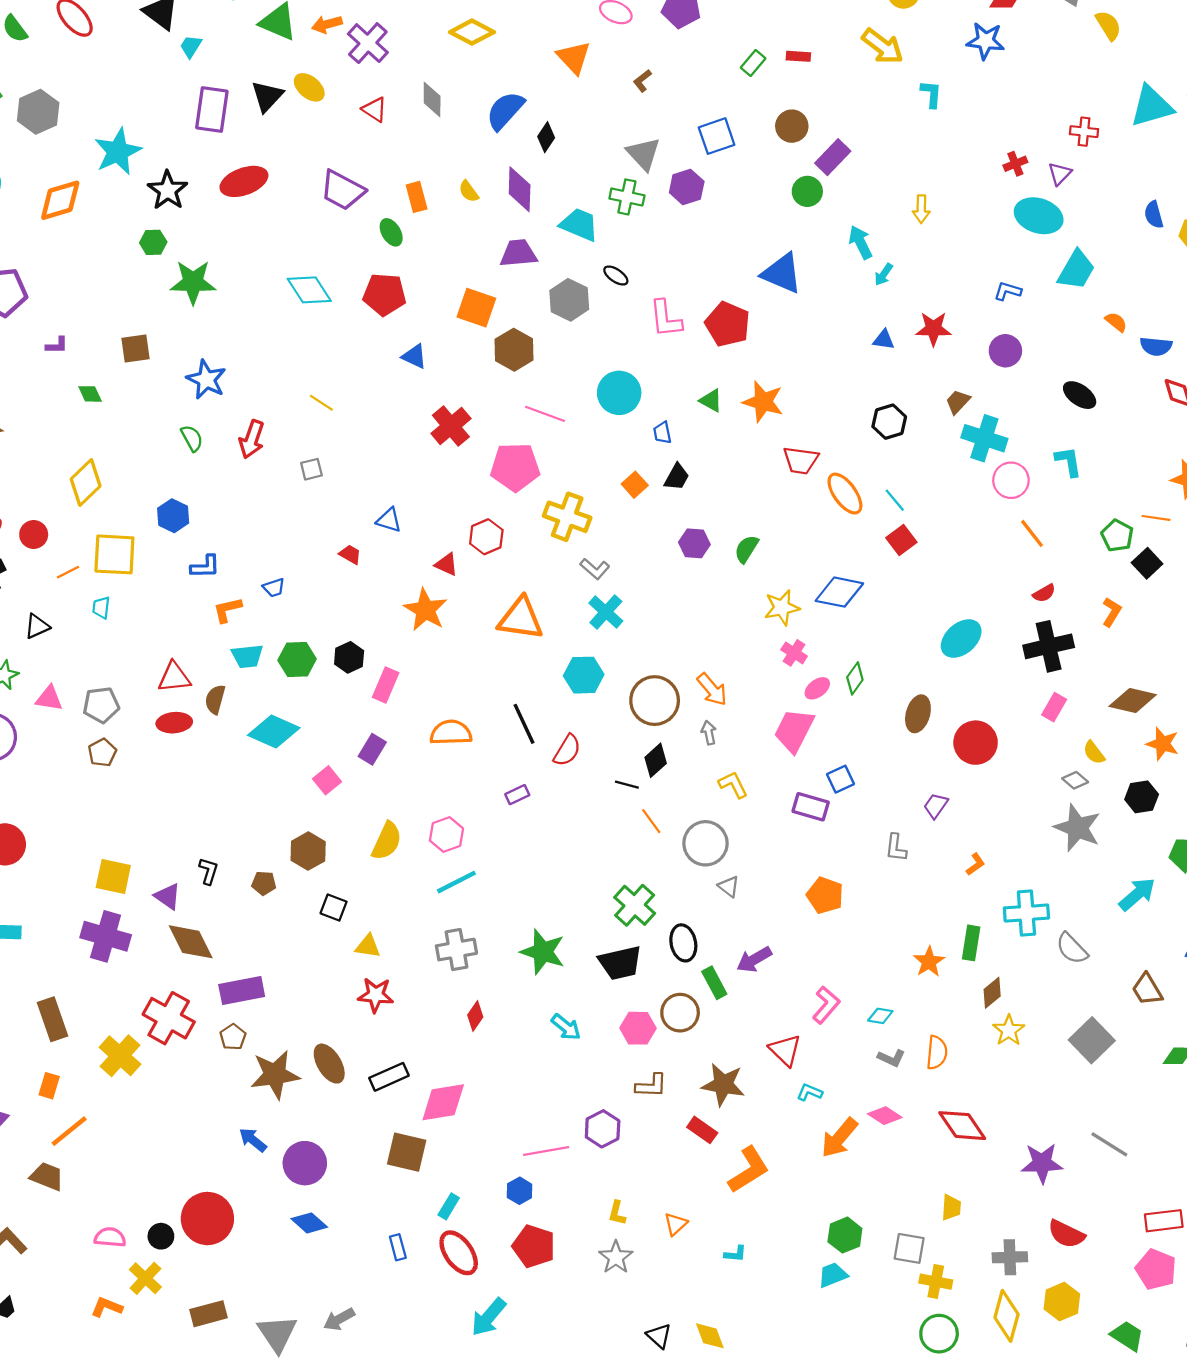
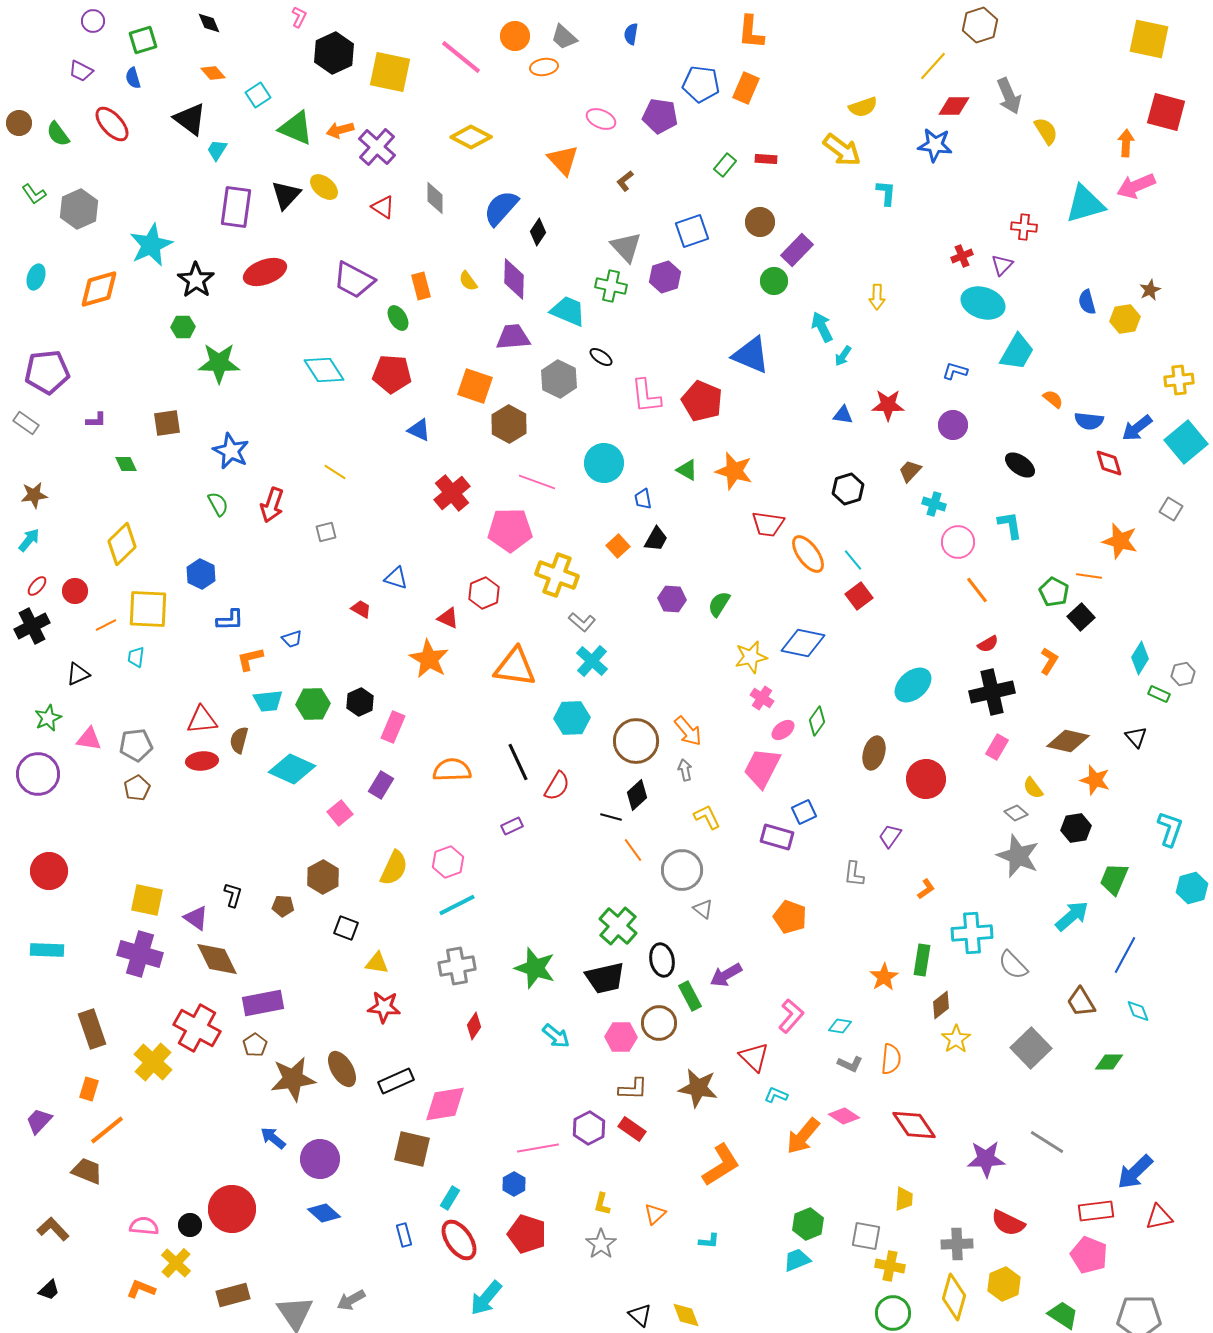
cyan cross: (984, 438) -> (934, 504), size x0.6
red rectangle: (702, 1130) -> (632, 1129), moved

